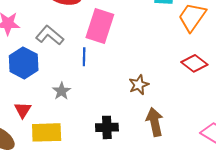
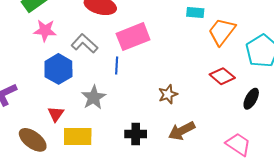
pink rectangle: (100, 26) -> (133, 37), turned 48
gray star: (61, 91) -> (94, 97), size x1.4
brown arrow: (155, 122) -> (182, 131), turned -108

